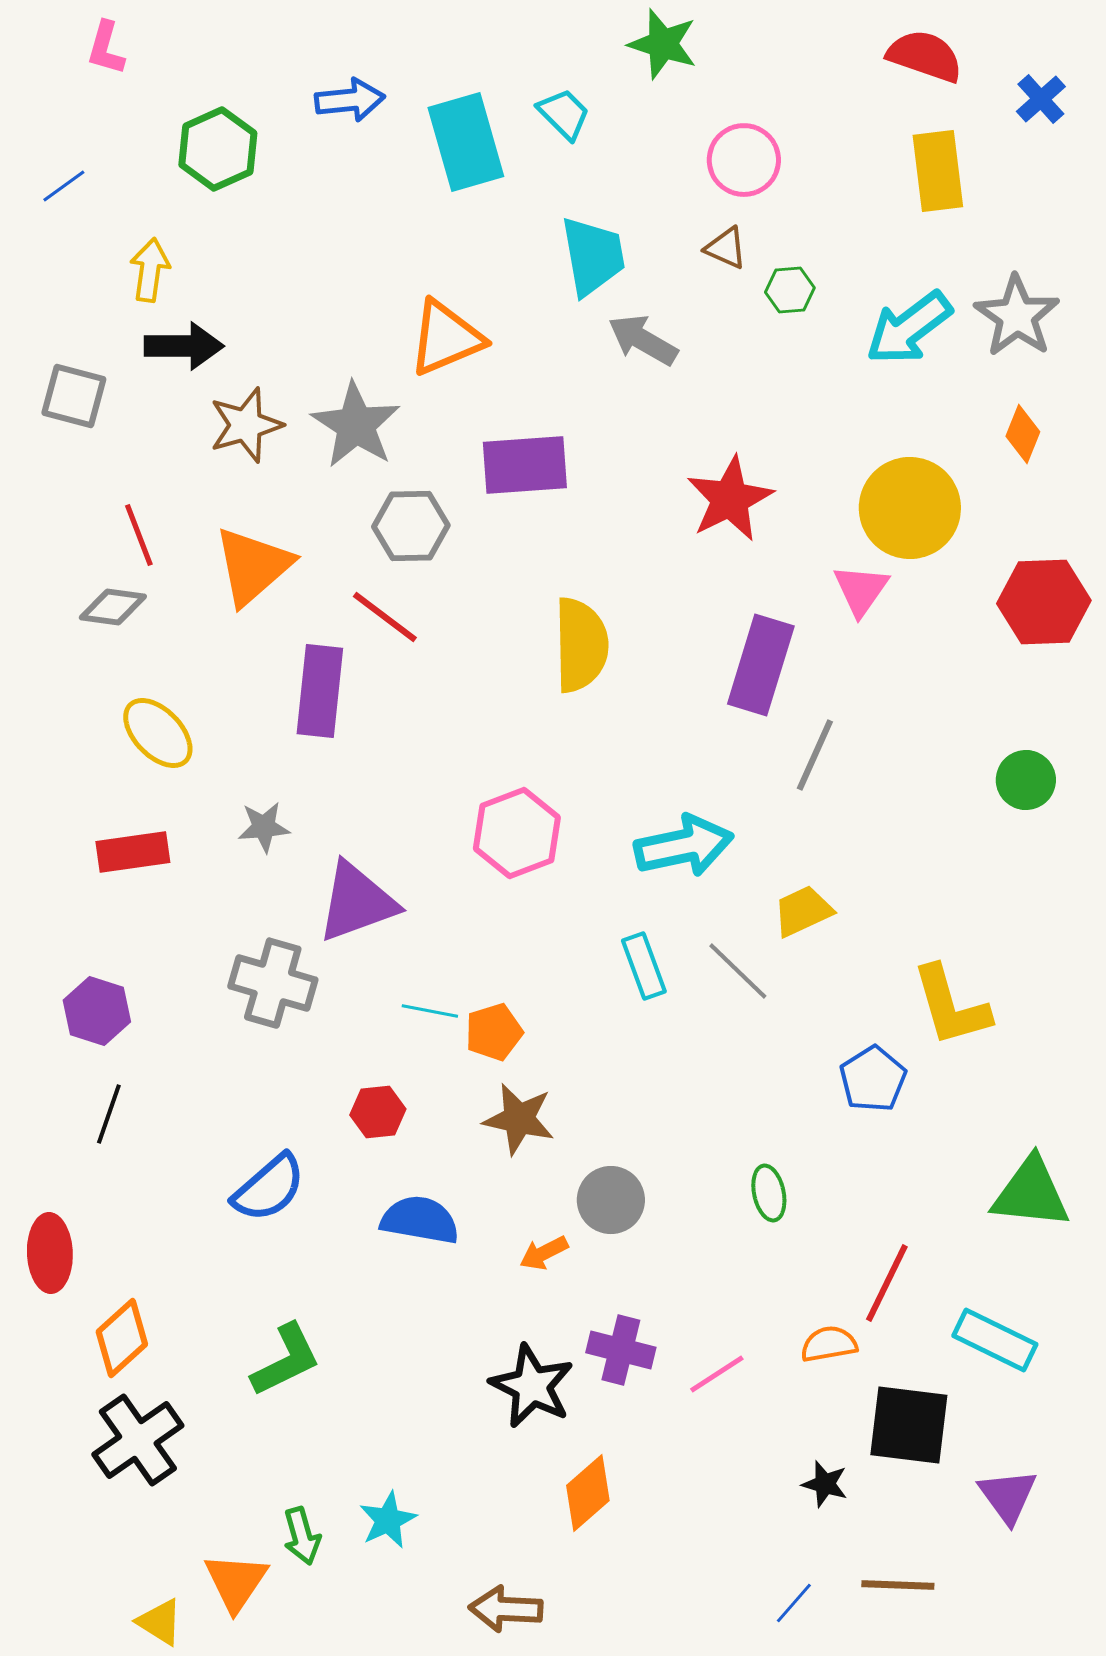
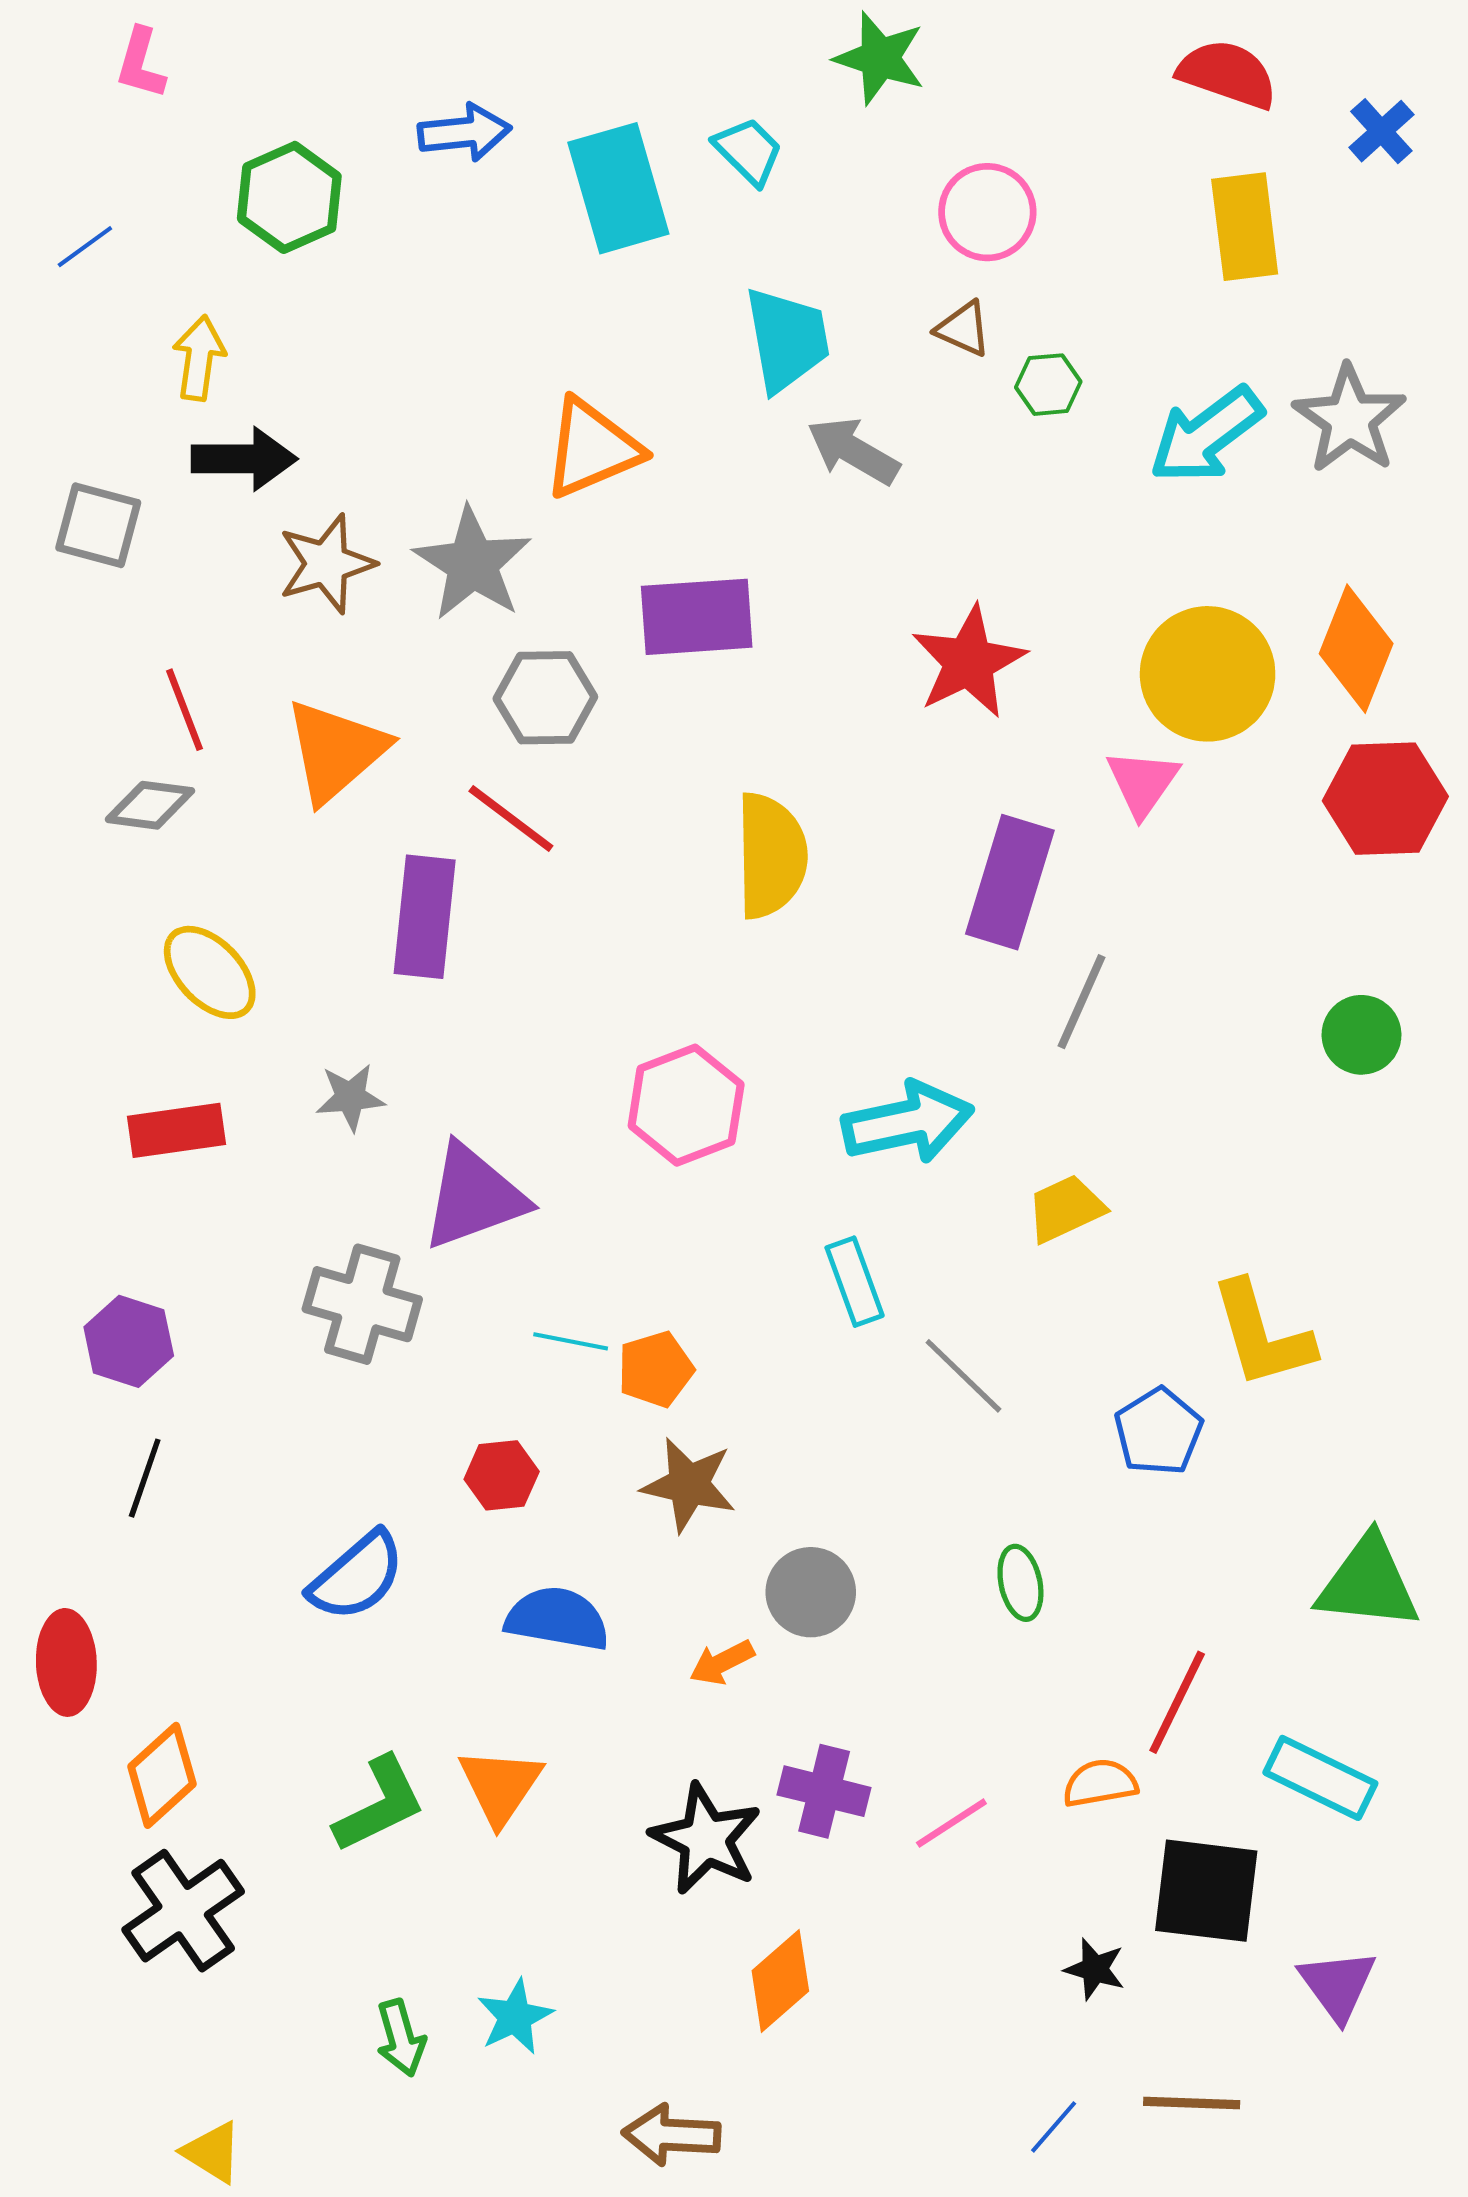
orange diamond: (1023, 434) -> (1356, 649), moved, size x1.6
gray line: (738, 971) -> (963, 1376), moved
orange triangle: (236, 1582) -> (500, 1786), moved

